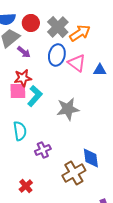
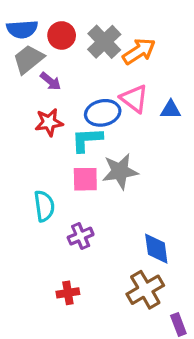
blue ellipse: (57, 55) -> (103, 113), moved, turned 65
pink square: (18, 91) -> (85, 179), moved
cyan L-shape: (35, 96) -> (87, 140), moved, turned -135
brown cross: (74, 173) -> (145, 290), moved
red cross: (26, 186) -> (68, 293), moved, turned 32

